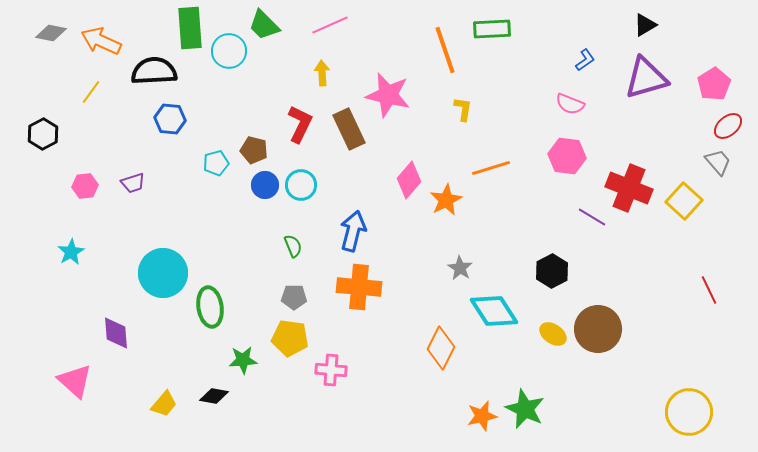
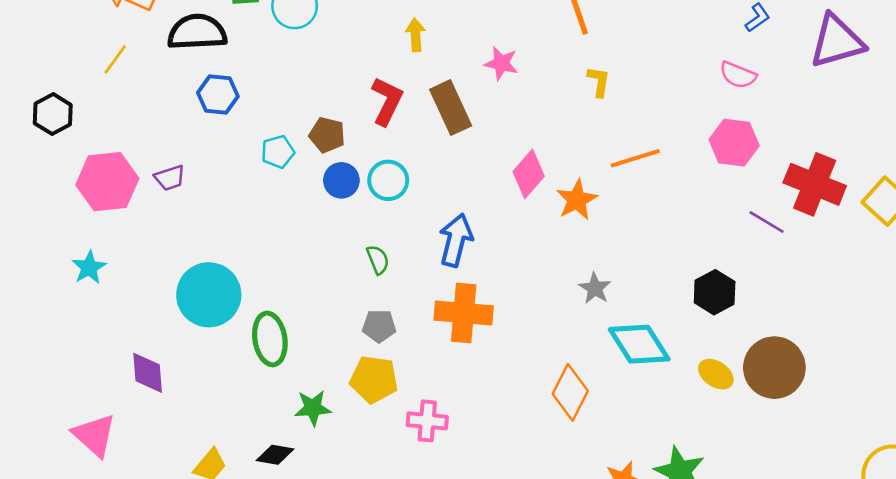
pink star: (388, 95) -> (501, 63), size x0.6
pink hexagon: (85, 186) -> (107, 182), size x1.8

